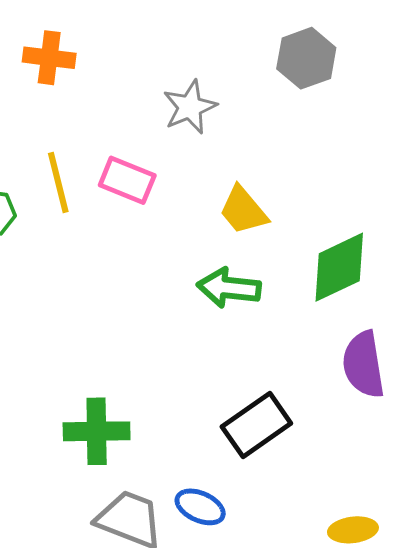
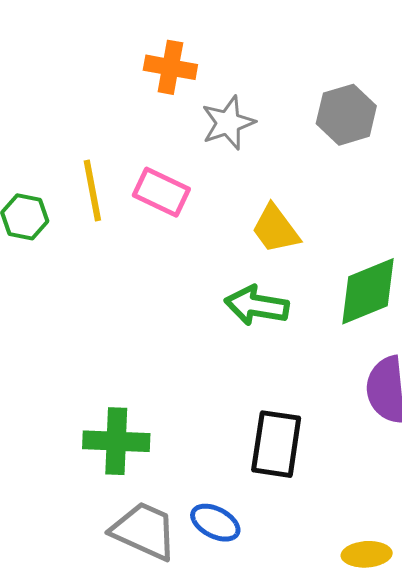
orange cross: (49, 58) -> (170, 67), moved
gray hexagon: (306, 58) -> (346, 115), moved
black rectangle: (256, 425) -> (276, 444), turned -50

